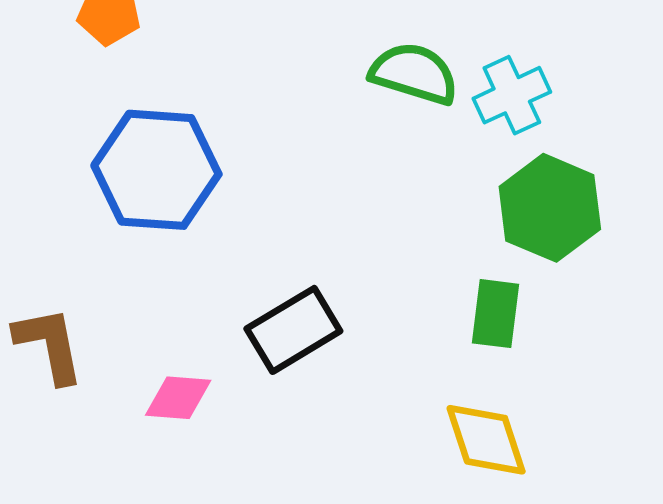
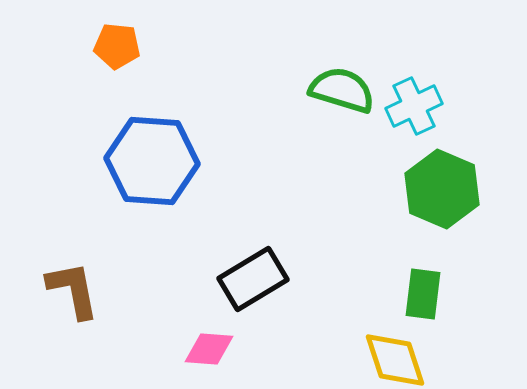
green rectangle: (496, 314) -> (423, 294), moved
pink diamond: (178, 398) -> (209, 349), moved

